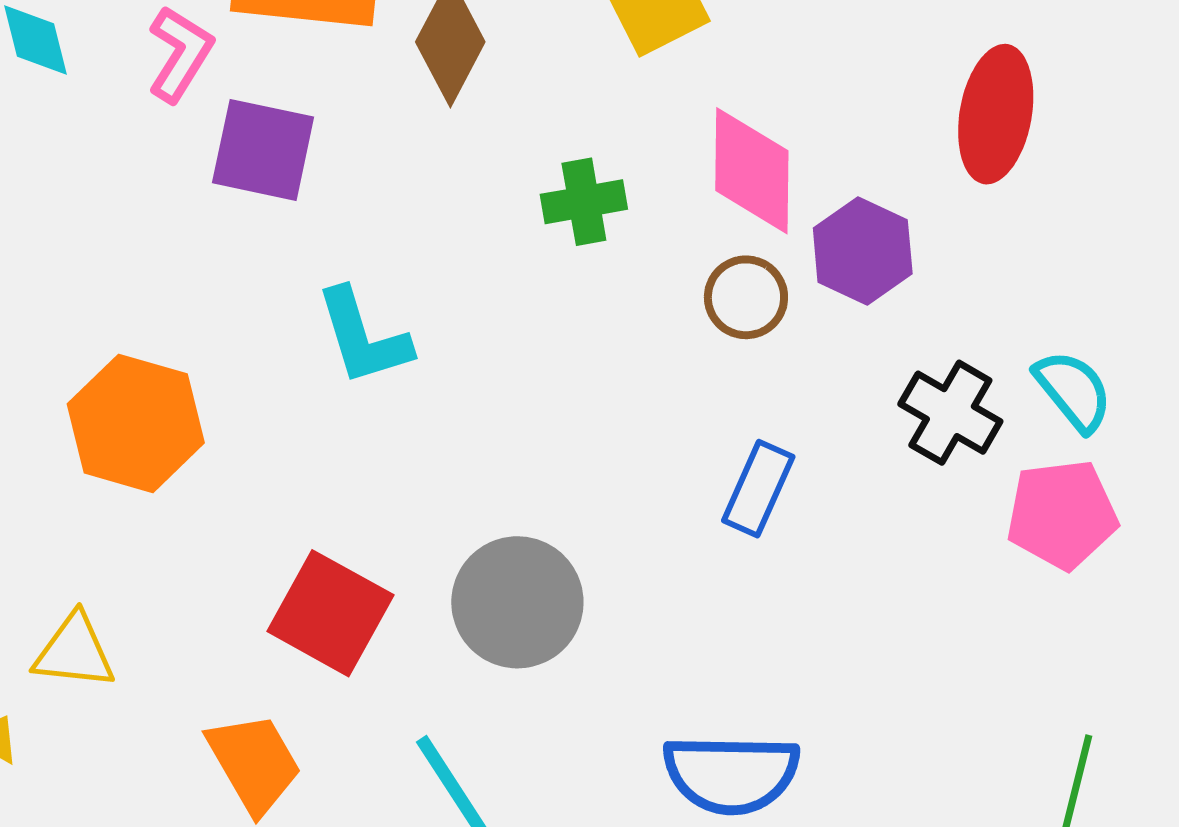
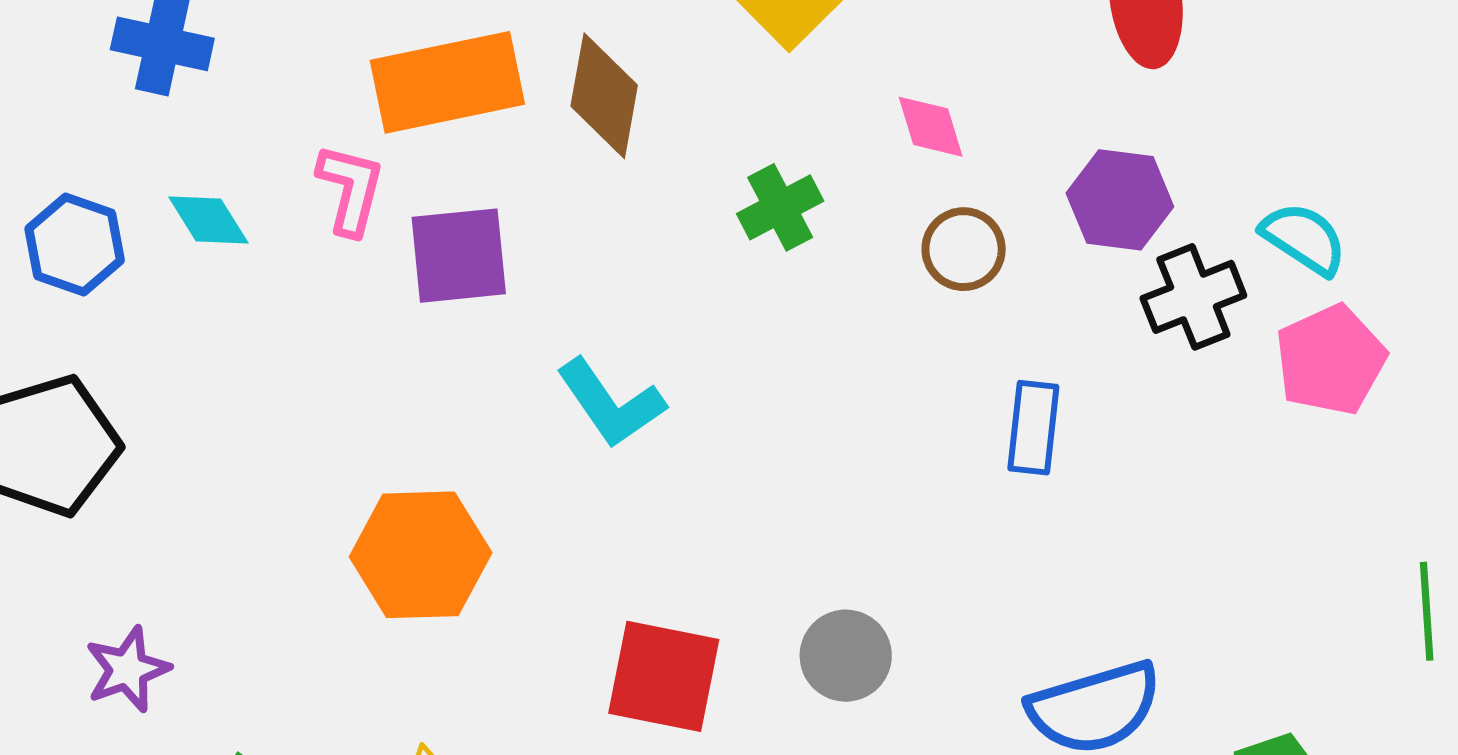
pink diamond: (752, 171) -> (931, 127), size x0.6
purple hexagon: (863, 251) -> (1120, 200), moved
black cross: (950, 413) -> (1193, 297), turned -34
gray circle: (517, 602) -> (846, 656), moved, size x0.7

